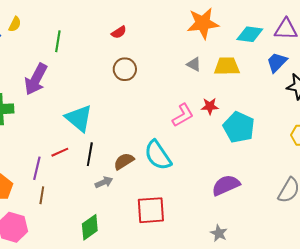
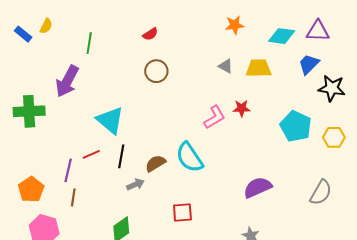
orange star: (203, 23) -> (235, 25), size x0.6
cyan pentagon: (239, 127) -> (296, 126), moved
red square: (151, 210) -> (182, 213), size x0.7

